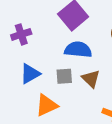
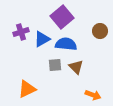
blue triangle: (30, 74) -> (42, 39), moved
orange triangle: (47, 105) -> (27, 89), moved

